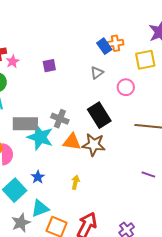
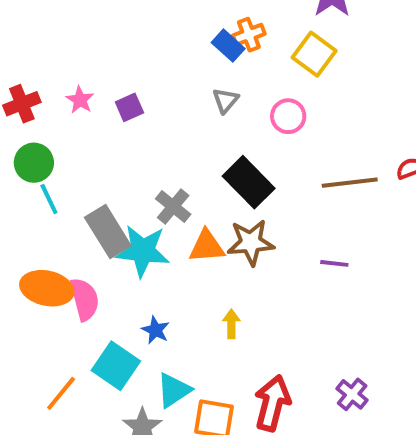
yellow square: (145, 60) -> (314, 54), turned -30
pink star: (13, 61) -> (80, 100), moved
gray cross: (60, 119) -> (173, 206), turned 30
gray rectangle: (25, 124) -> (108, 231), turned 70
purple line: (148, 174) -> (334, 263), moved

